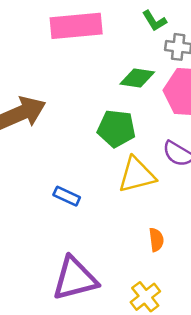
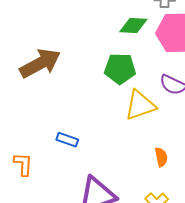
blue rectangle: (67, 196) -> (67, 140), moved

